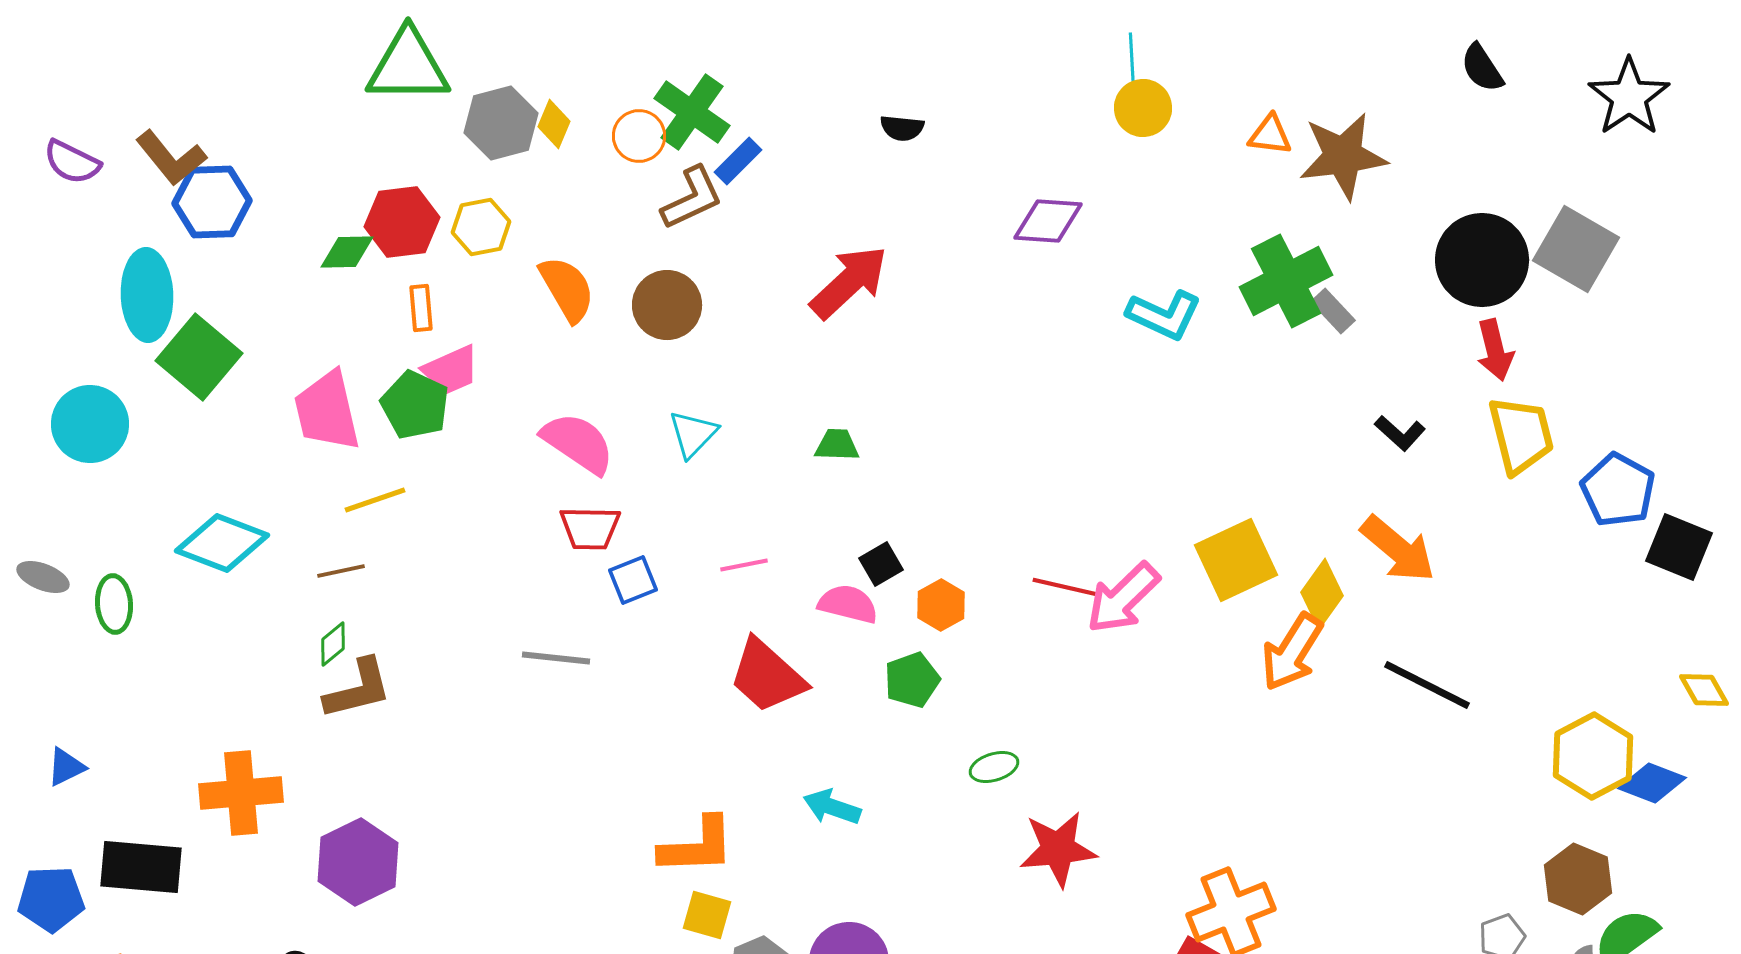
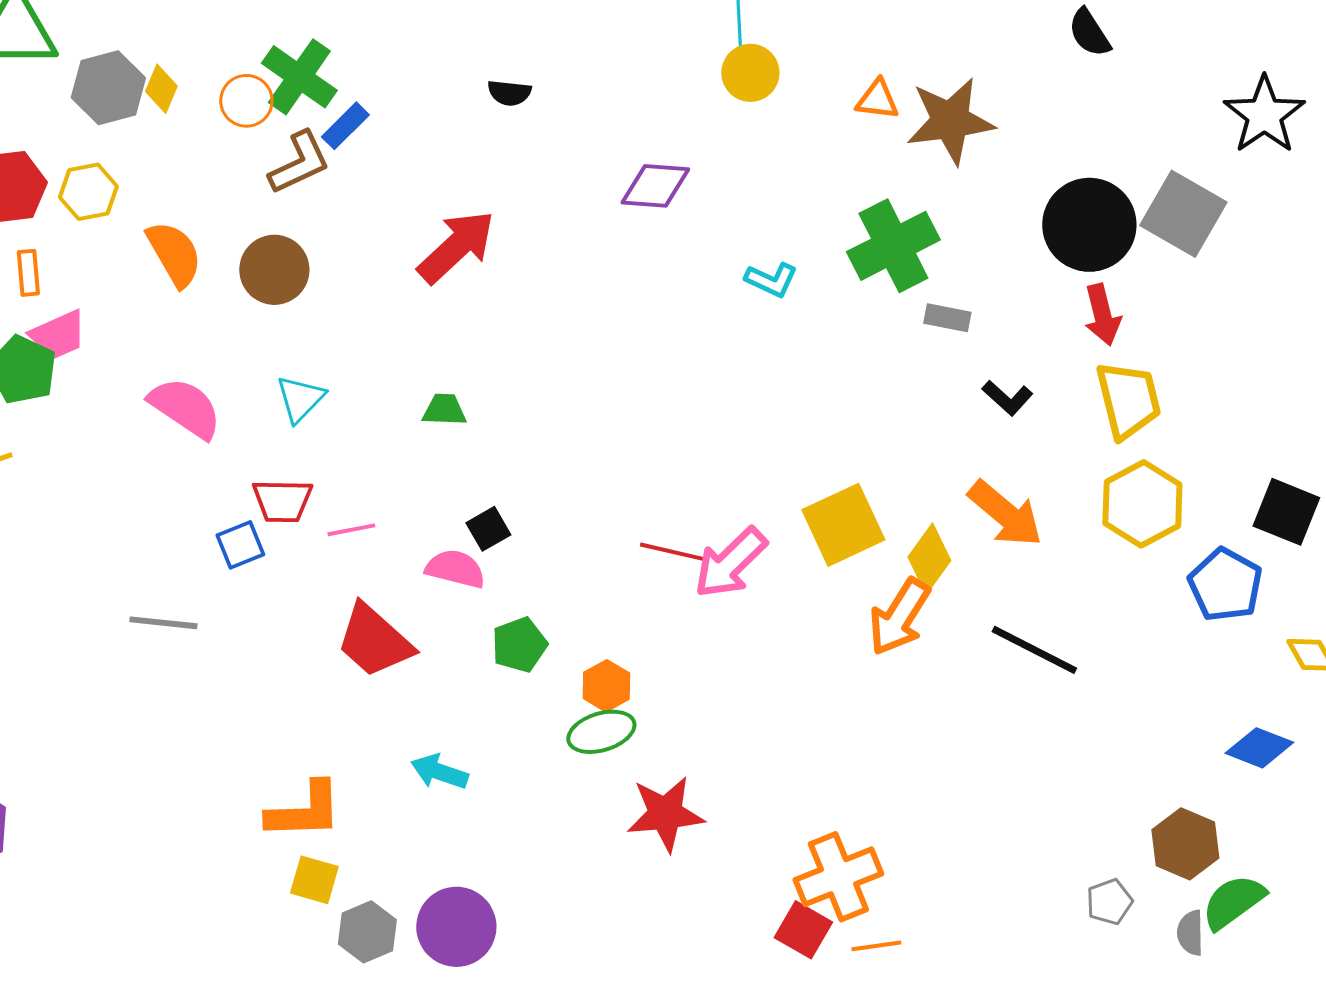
black star: (1629, 97) -> (1264, 115), moved
gray rectangle: (1333, 311) -> (947, 318), moved, turned -36
cyan L-shape: (1164, 315) -> (771, 280), size x0.7
blue pentagon: (1618, 490) -> (1225, 585), moved
red trapezoid: (590, 528) -> (282, 501), moved
orange hexagon: (941, 605) -> (606, 686), moved
yellow hexagon: (1593, 756) -> (1142, 504), moved
green ellipse: (994, 767) -> (601, 732), size x1.4

